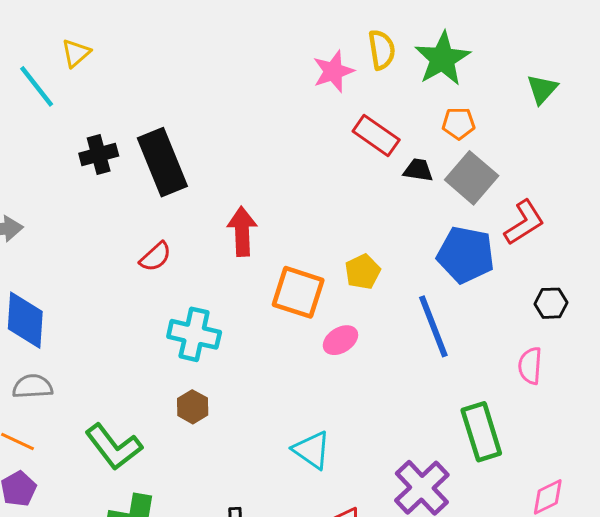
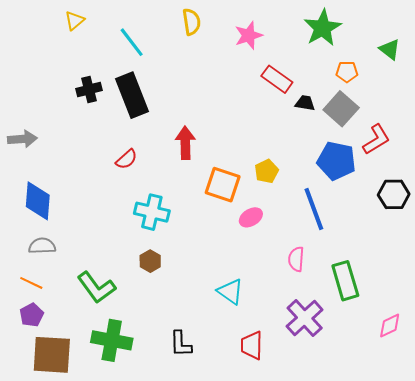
yellow semicircle: (382, 50) -> (192, 22), moved
cyan line: (37, 86) -> (132, 42), moved
green triangle: (542, 89) -> (390, 49), turned -35
orange pentagon: (459, 123) -> (347, 72), moved
black hexagon: (551, 303) -> (394, 194), size x1.4
pink semicircle: (530, 366) -> (296, 259), moved

